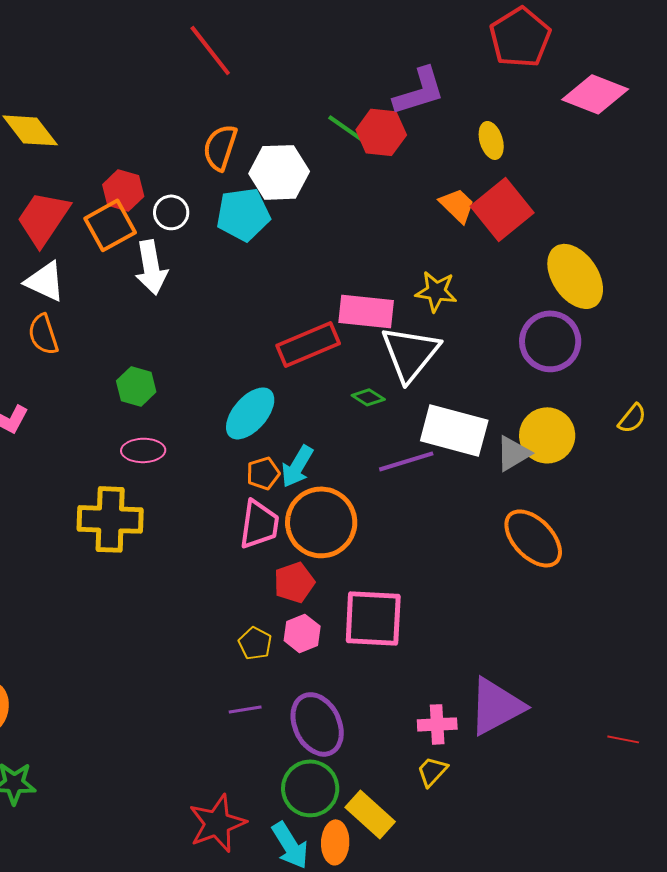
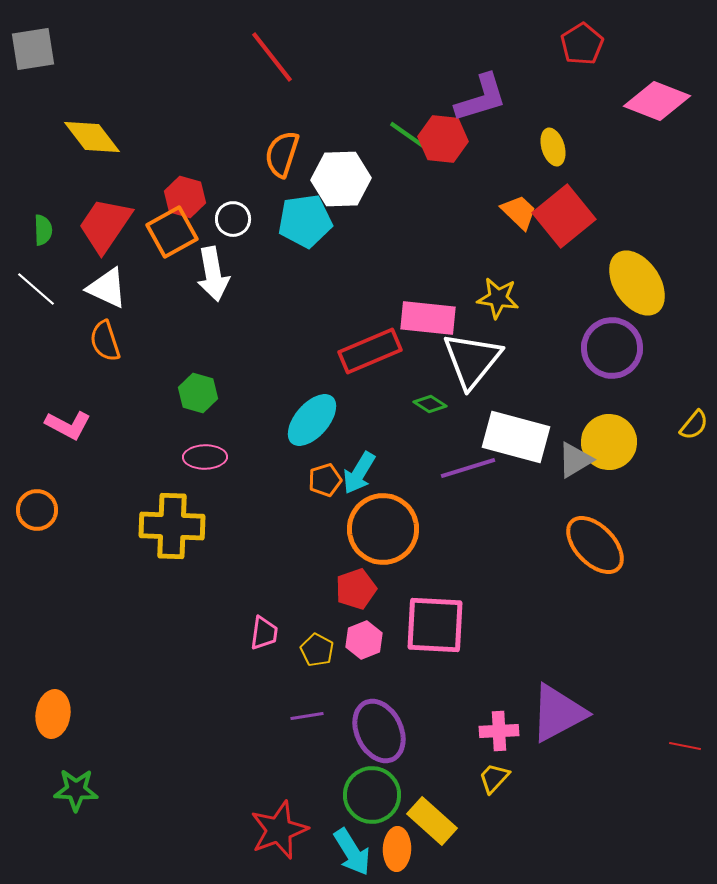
red pentagon: (520, 37) -> (582, 44), size x0.7
pink trapezoid: (259, 524) -> (264, 633), moved, size x0.7

